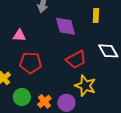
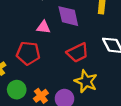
pink triangle: (19, 35) -> (43, 27), moved

